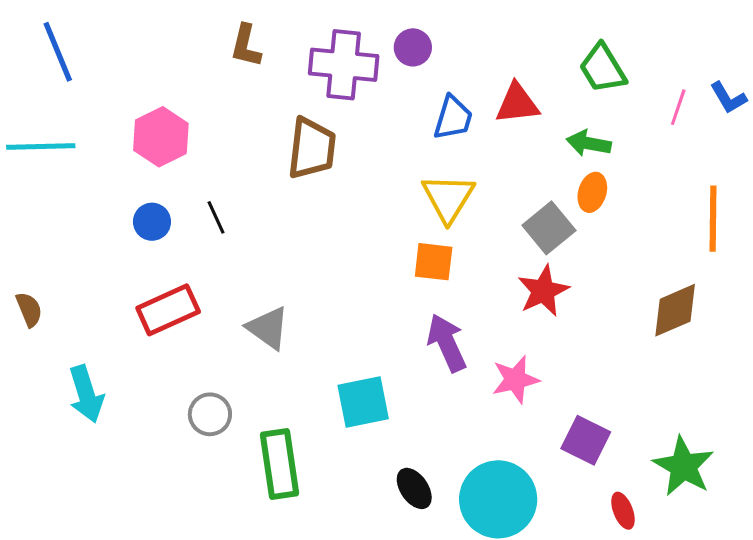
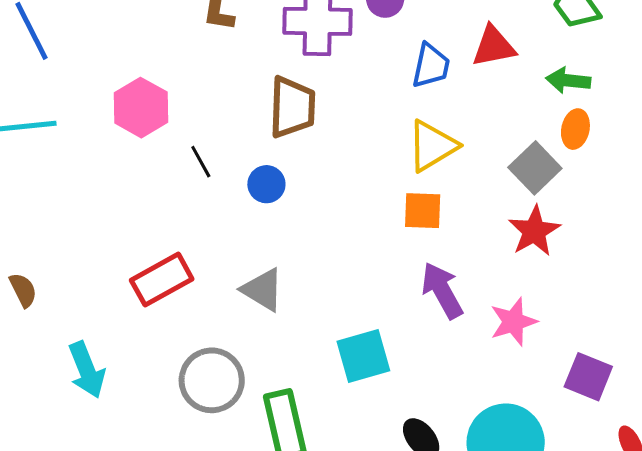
yellow triangle: (448, 198) -> (432, 146), turned 32
black line: (216, 217) -> (201, 162), moved
blue circle: (152, 222) -> (266, 184), moved
gray circle: (210, 414) -> (212, 380), size x1.5

